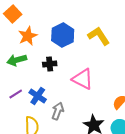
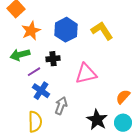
pink triangle: (83, 79) -> (86, 74), turned -40
purple line: (16, 94) -> (34, 72), moved

